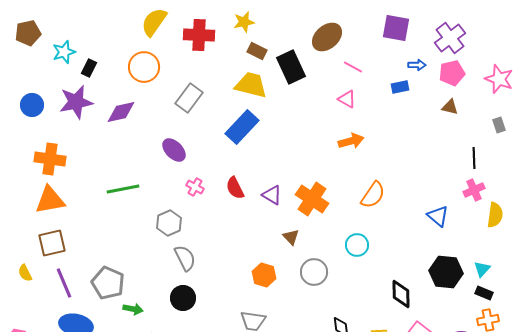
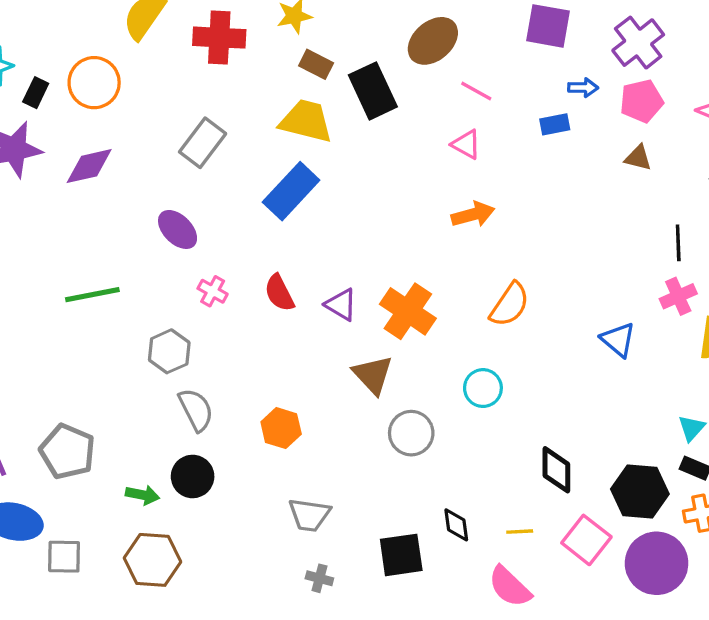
orange circle: (144, 67) -> (94, 83), moved
brown triangle: (291, 237) -> (373, 375), size x1.5
black hexagon: (446, 272) -> (640, 492), moved
orange hexagon: (264, 275) -> (281, 428), moved
green arrow: (133, 309) -> (142, 495), moved

